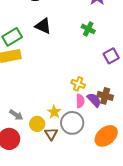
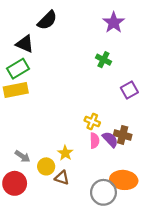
black triangle: (43, 26) -> (25, 44), moved
gray circle: (72, 123) -> (103, 192), moved
brown triangle: (51, 134) -> (62, 178), turned -40
orange ellipse: (106, 136) -> (124, 180), turned 45

